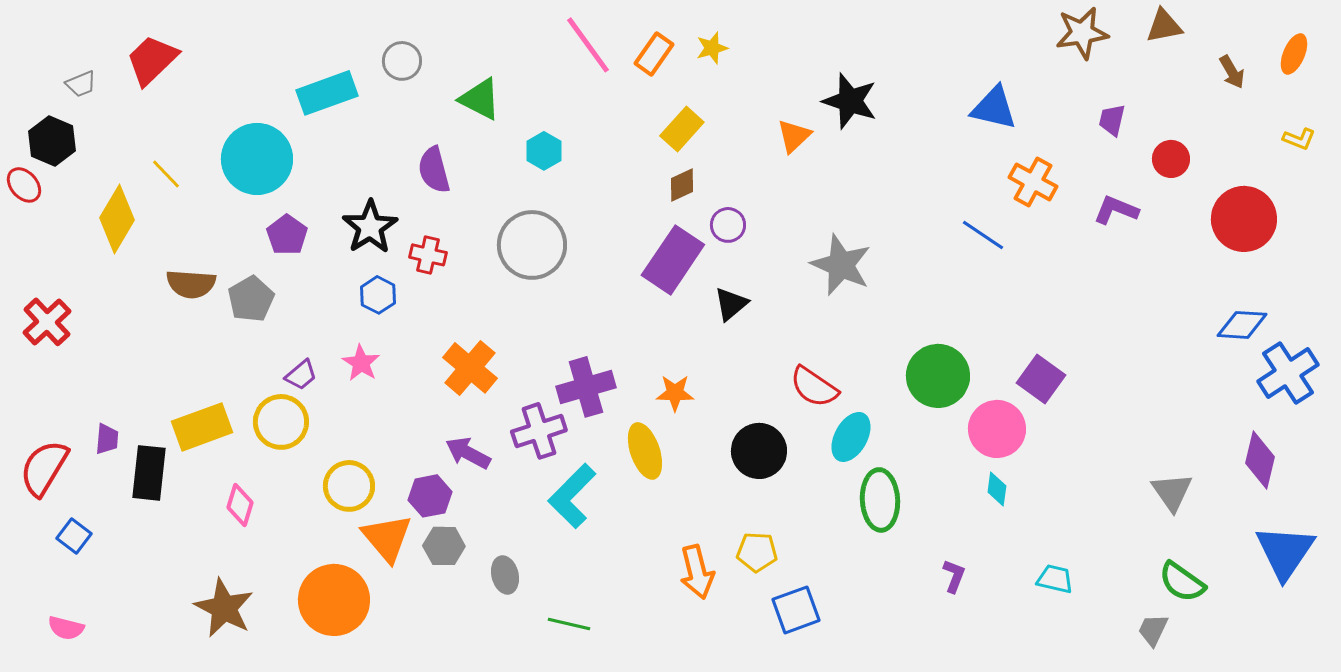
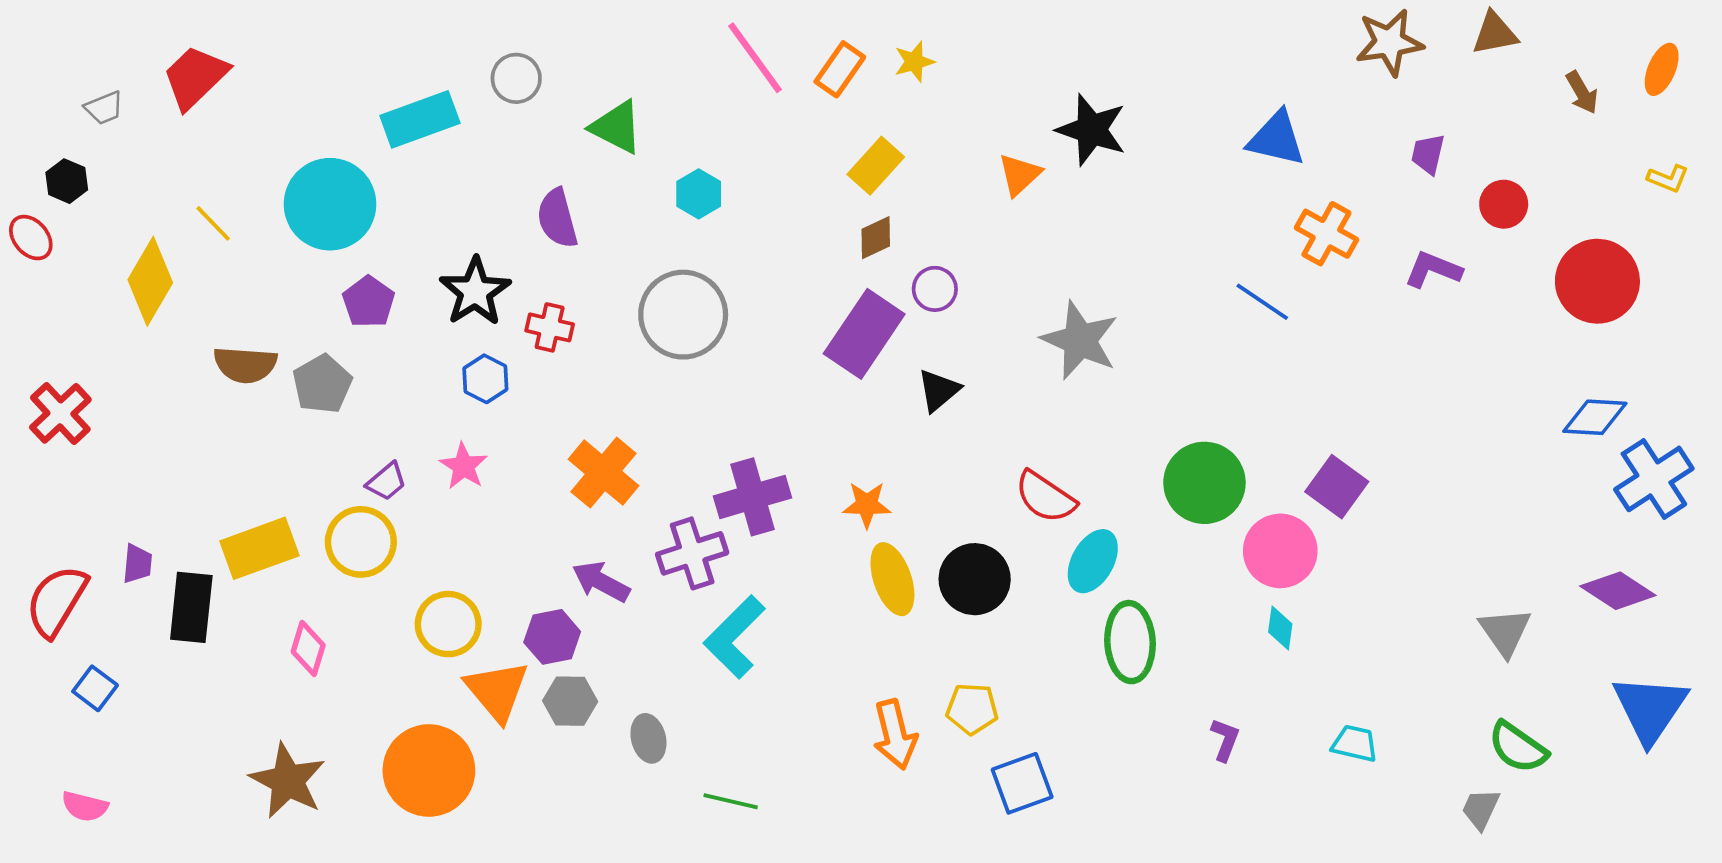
black hexagon: (52, 141) -> (67, 181), size x0.7
yellow ellipse: (645, 451) -> (892, 579), moved
purple diamond: (1260, 460) -> (1618, 591), turned -70

